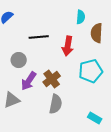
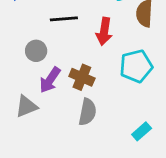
brown cross: (52, 79) -> (82, 77), turned -30
cyan rectangle: (95, 118) -> (142, 131), turned -72

